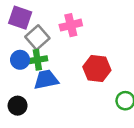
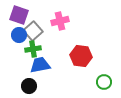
blue circle: (20, 60) -> (19, 35), moved
black circle: (18, 106) -> (29, 86), moved

